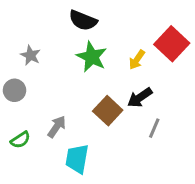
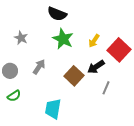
red square: (172, 44) -> (119, 50), moved
gray circle: (14, 90) -> (10, 71), moved
gray arrow: (57, 127) -> (39, 67), moved

